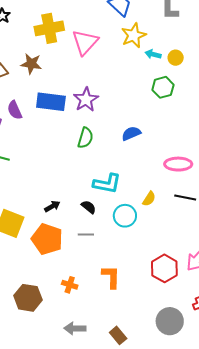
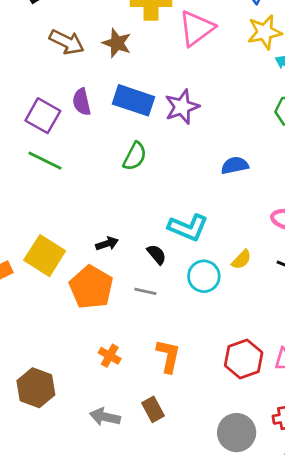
green semicircle: (85, 138) -> (135, 156), moved
brown hexagon: (28, 298) -> (36, 388), moved
brown rectangle: (118, 335) -> (153, 409), moved

